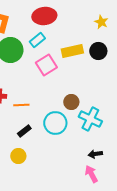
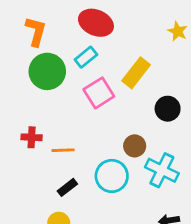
red ellipse: (44, 16) -> (96, 23), turned 30
yellow rectangle: (72, 51) -> (136, 73), turned -40
black circle: (98, 51) -> (168, 109), moved

